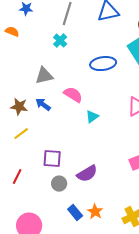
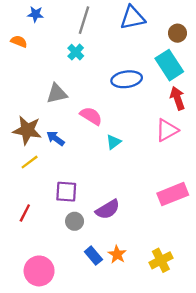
blue arrow: (43, 105) -> (56, 138), moved
brown star: (19, 107) -> (27, 130), size x1.4

